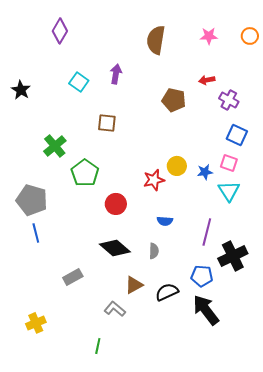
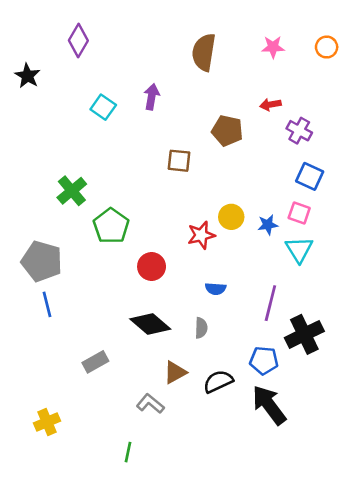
black star: (21, 90) -> (27, 76), moved
brown square: (107, 123) -> (179, 161), moved

